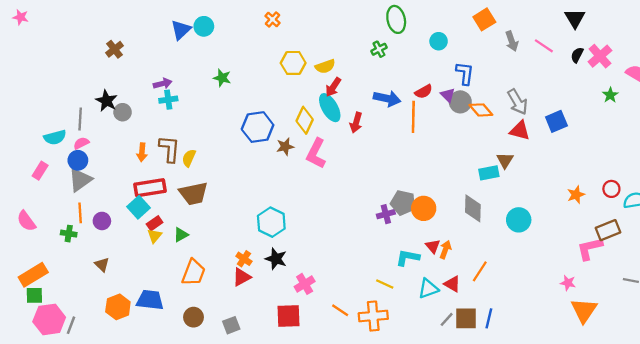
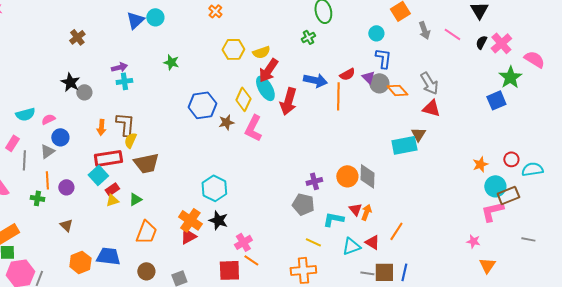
cyan circle: (439, 41) -> (376, 33), moved
red arrow: (333, 87) -> (268, 70), size x1.4
green star: (610, 95) -> (510, 77), size x1.6
gray line: (80, 119) -> (24, 160), moved
blue square: (556, 121) -> (496, 100), moved
red arrow: (356, 123) -> (288, 101), size x1.5
yellow semicircle: (189, 158) -> (130, 140), moved
blue circle: (78, 160) -> (60, 137), moved
cyan rectangle: (489, 173) -> (404, 145), size x1.4
gray triangle: (80, 180) -> (47, 151), size x0.7
gray pentagon: (403, 203) -> (303, 204), moved
gray diamond: (473, 208) -> (367, 176), moved
cyan circle: (519, 220) -> (495, 186), moved
yellow triangle: (155, 236) -> (112, 200), turned 32
orange cross: (244, 259) -> (190, 220), size x1.6
orange line: (340, 310) -> (251, 260), moved
orange triangle: (584, 310) -> (487, 265), size x0.7
gray line: (447, 319) -> (367, 273), turned 56

